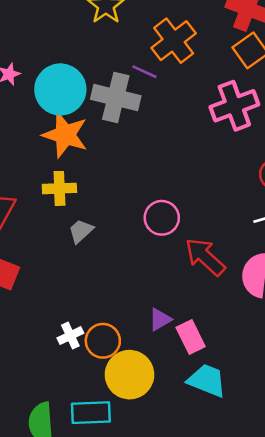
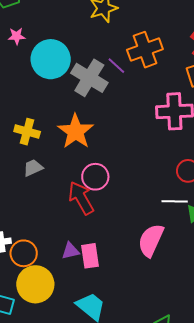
orange star: (65, 135) -> (76, 131), moved
red arrow: (205, 257) -> (81, 198), moved
pink rectangle: (191, 337) -> (90, 256), moved

